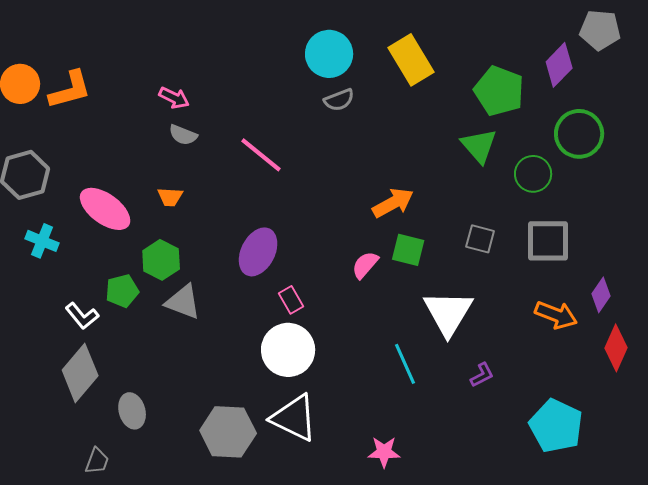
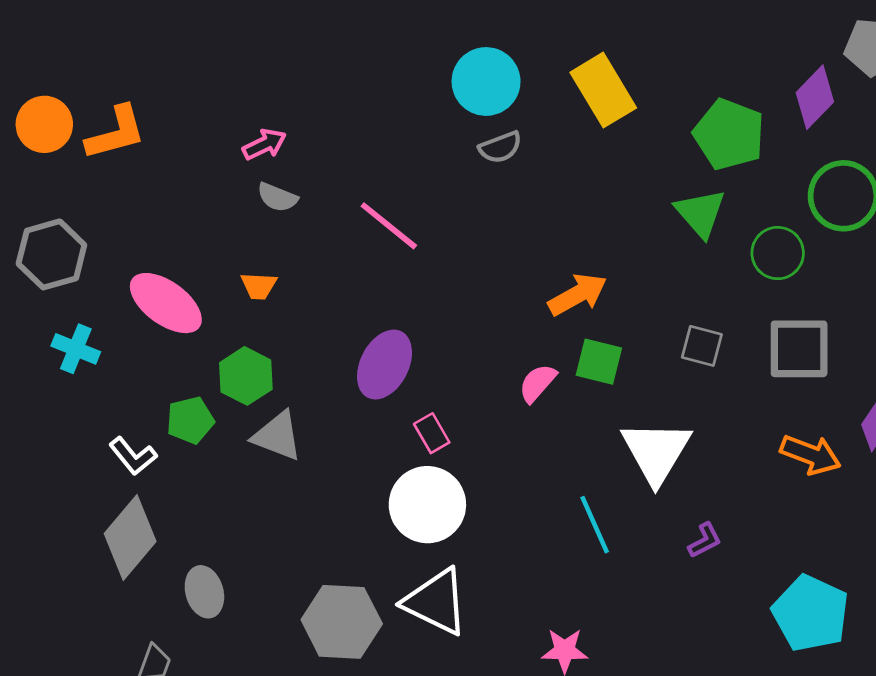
pink arrow: (174, 98) -> (264, 144), turned -52

